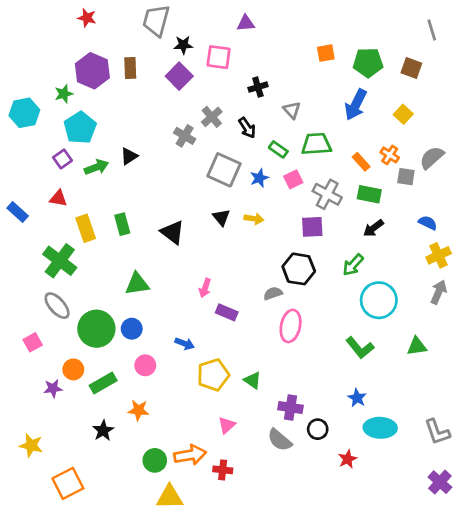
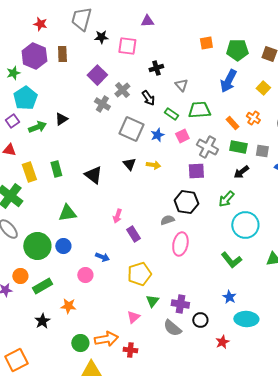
red star: (87, 18) -> (40, 24), moved
purple square: (179, 76) -> (97, 75), moved
gray square: (406, 177) -> (262, 151), moved
purple rectangle: (227, 312) -> (133, 234), turned 35
pink circle: (145, 365) -> (85, 275), moved
yellow pentagon: (213, 375) -> (139, 274), moved
green triangle: (253, 380) -> (152, 301), moved, turned 32

